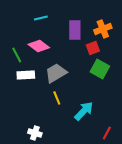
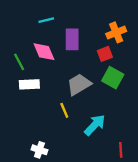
purple rectangle: (75, 30) -> (72, 39), moved
pink diamond: (39, 46) -> (44, 52), turned 30
gray trapezoid: (56, 73) -> (79, 84), moved
red line: (107, 133) -> (121, 150), turned -32

